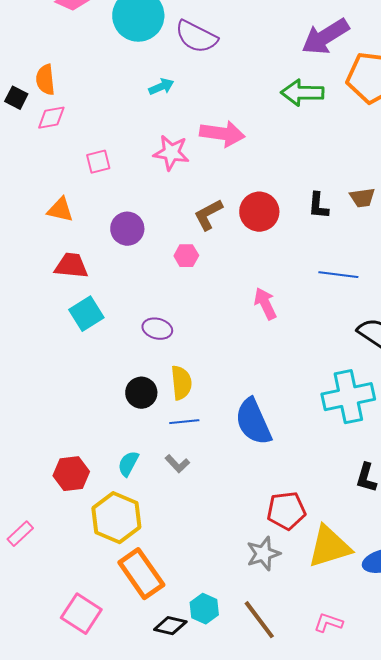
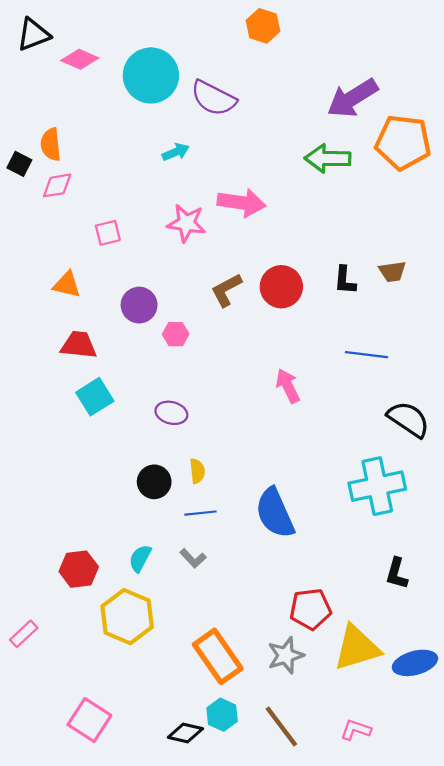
pink hexagon: (186, 256) -> (176, 334), moved
yellow semicircle: (181, 383) -> (197, 471), size x0.7
orange rectangle: (141, 574) -> (218, 656), moved

